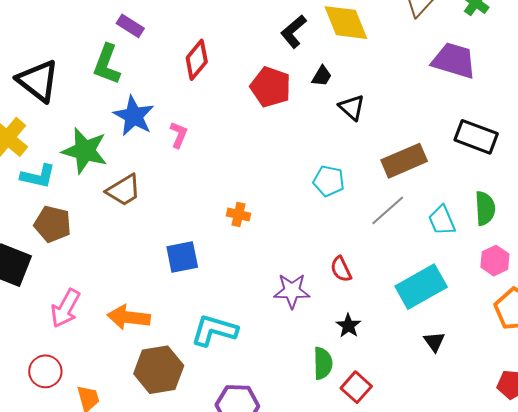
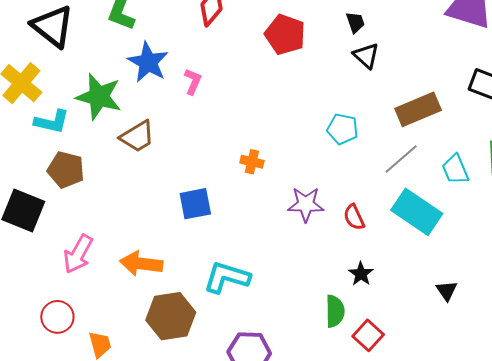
black trapezoid: (322, 76) -> (355, 22), moved, turned -50
cyan rectangle: (421, 287) -> (417, 212), moved, turned 63
purple star: (292, 291) -> (306, 204), moved

